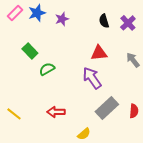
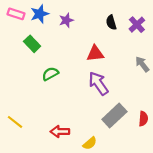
pink rectangle: (15, 13) -> (16, 14), turned 63
green rectangle: (30, 51) -> (32, 44), moved
red triangle: (99, 53) -> (95, 53), moved
red arrow: (56, 112) -> (60, 132), moved

